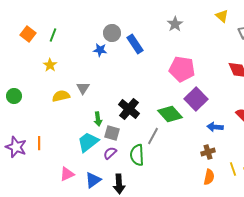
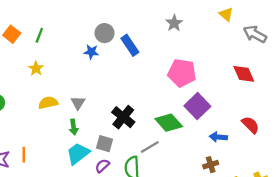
gray triangle: (83, 88) -> (78, 103), moved
green arrow: (98, 119) -> (74, 127), moved
gray line: (153, 136) -> (150, 147), turned 30

